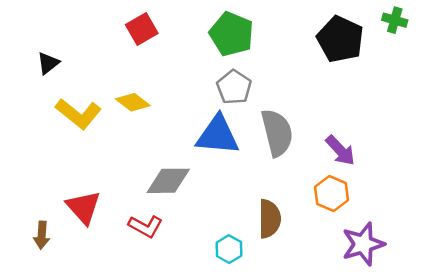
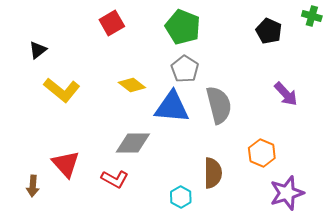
black pentagon: (340, 39) -> (269, 31), size x0.7
yellow diamond: (133, 102) -> (132, 85), moved
purple arrow: (340, 150) -> (286, 94), moved

